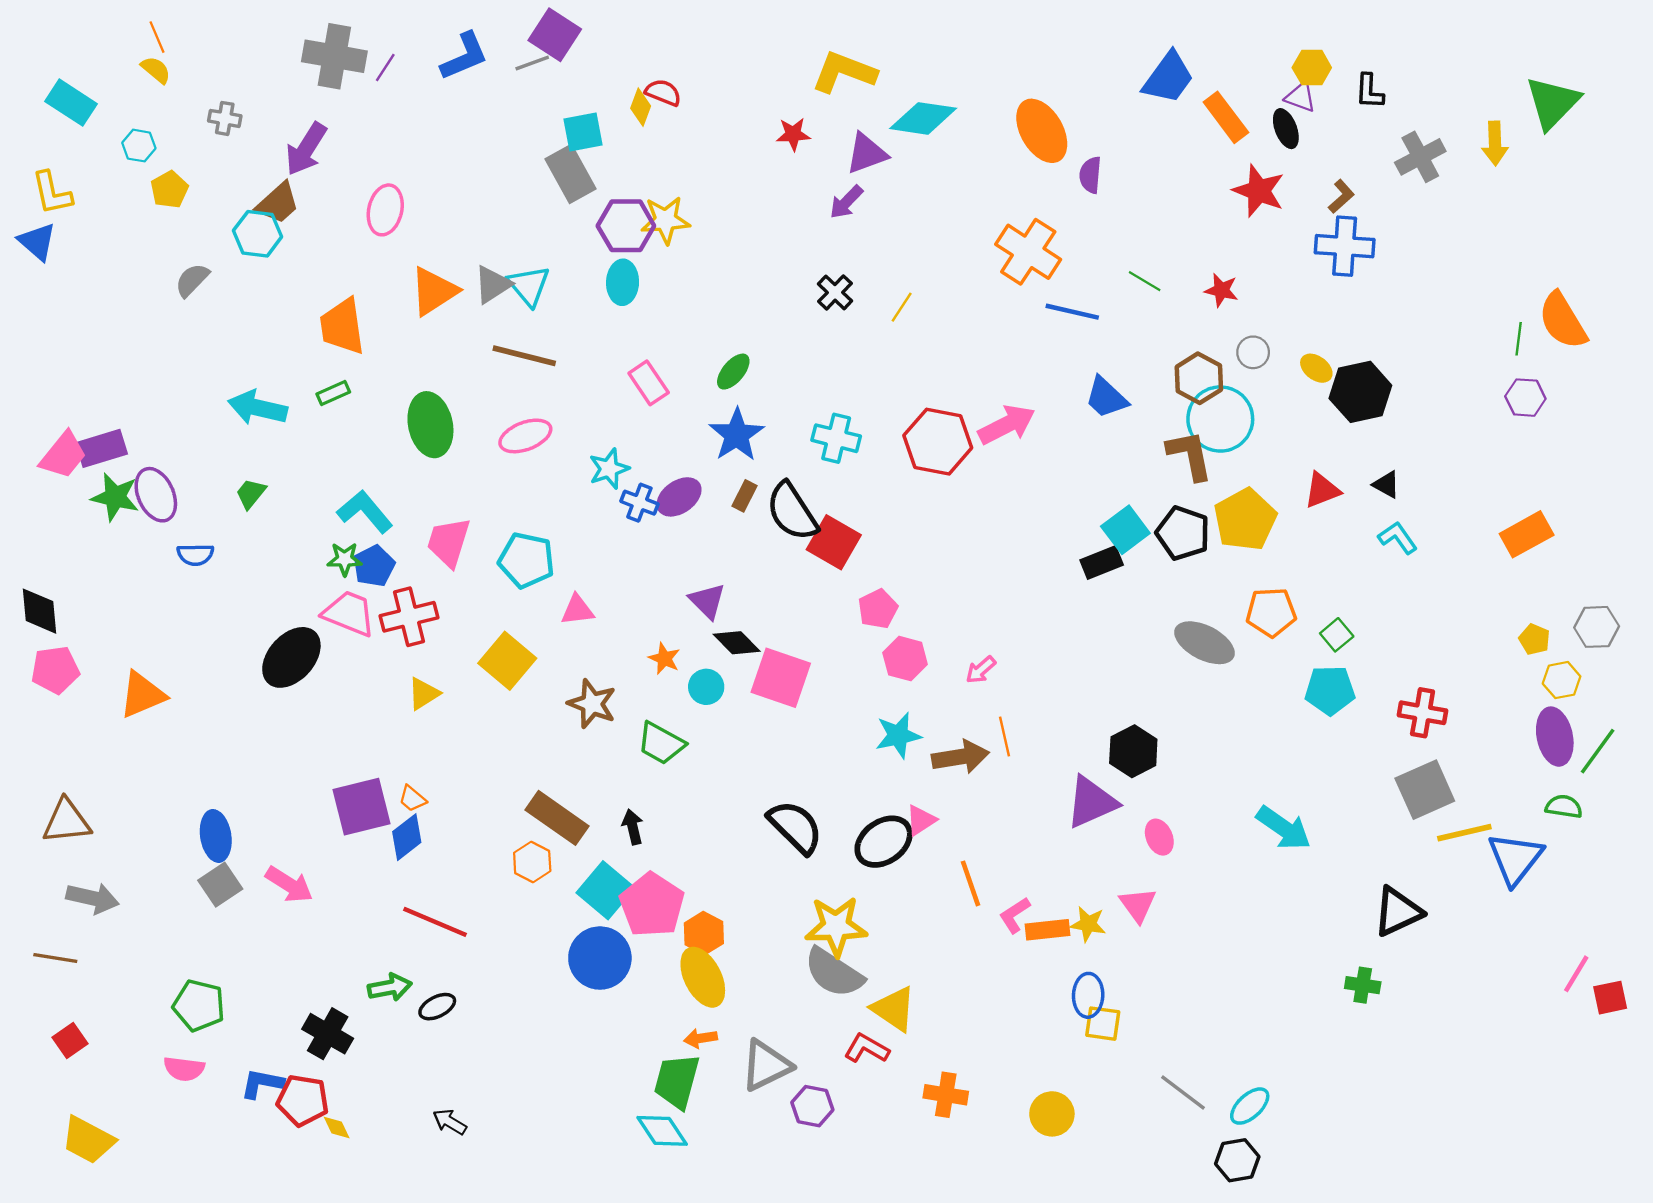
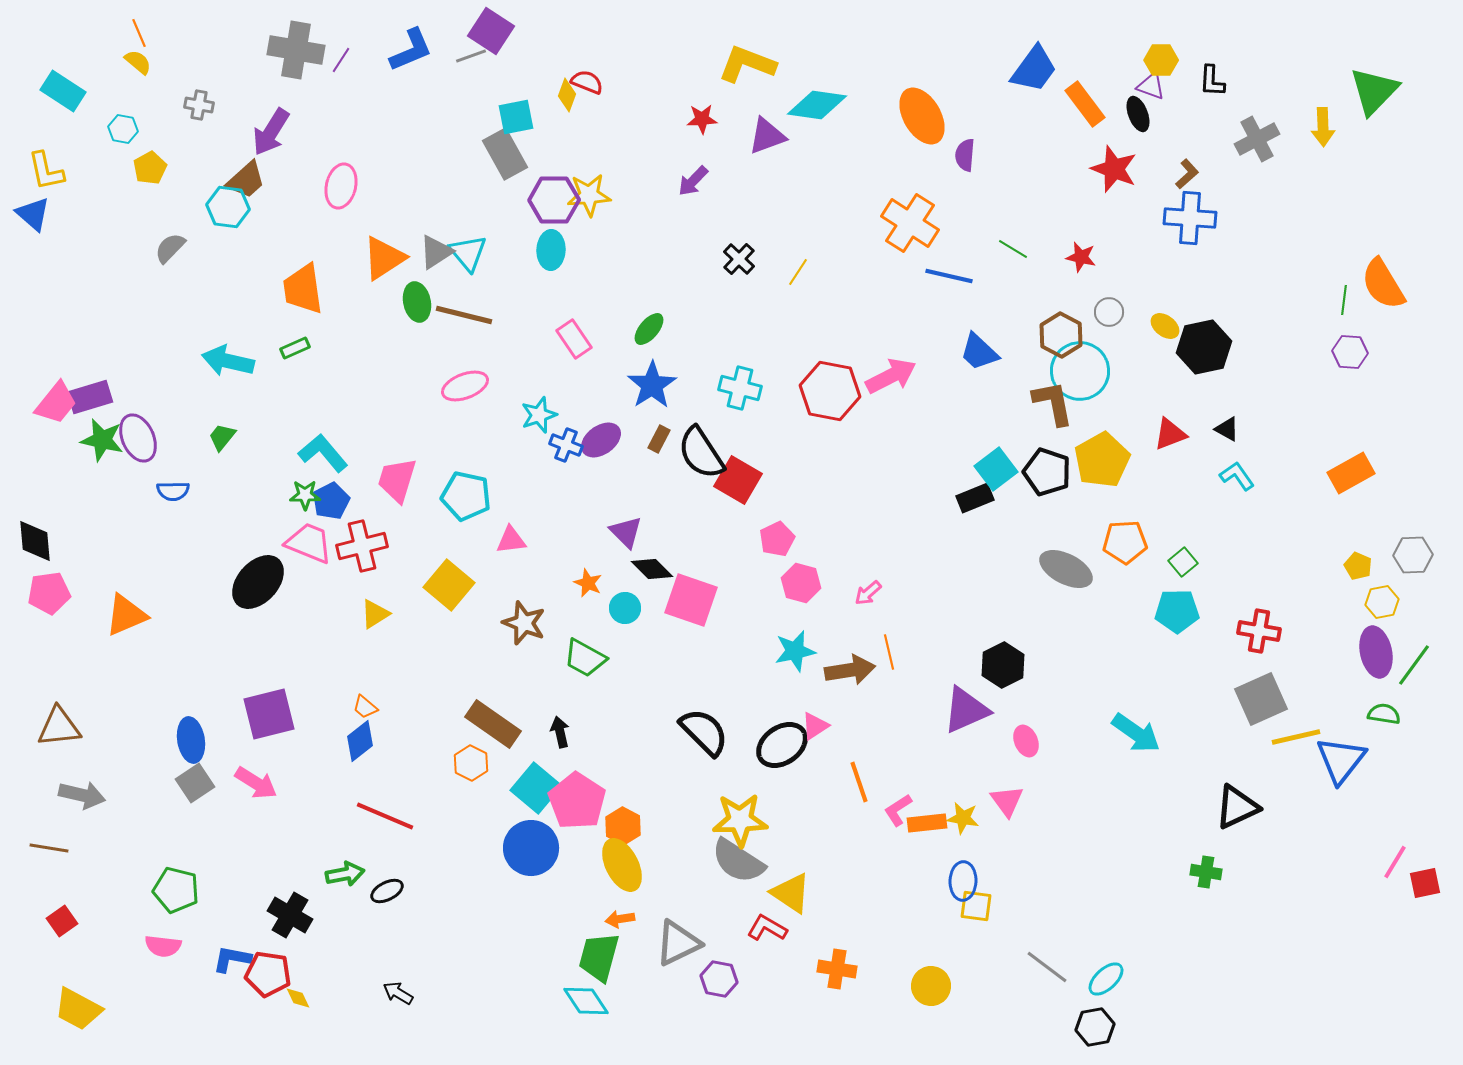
purple arrow: (846, 202) -> (693, 181), moved
green ellipse: (430, 425) -> (417, 302), moved, size x0.7
purple square: (362, 807) -> (269, 714), moved

